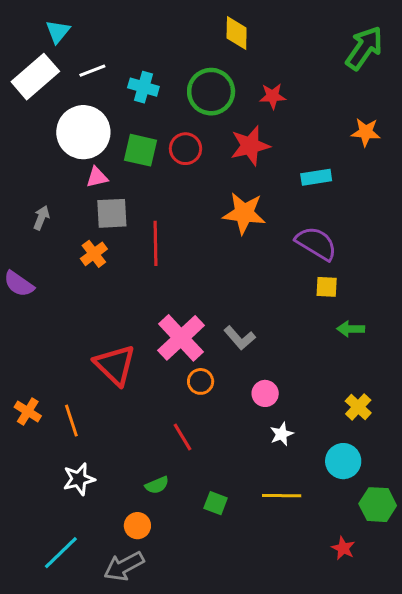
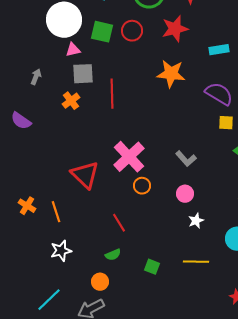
gray L-shape: (240, 338) -> (186, 159), moved
red line: (182, 437) -> (119, 223), moved

